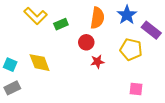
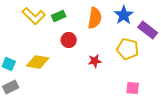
green rectangle: (61, 24) -> (59, 16), moved
red circle: (86, 42) -> (69, 40), moved
yellow diamond: (40, 63) -> (38, 62), turned -60

